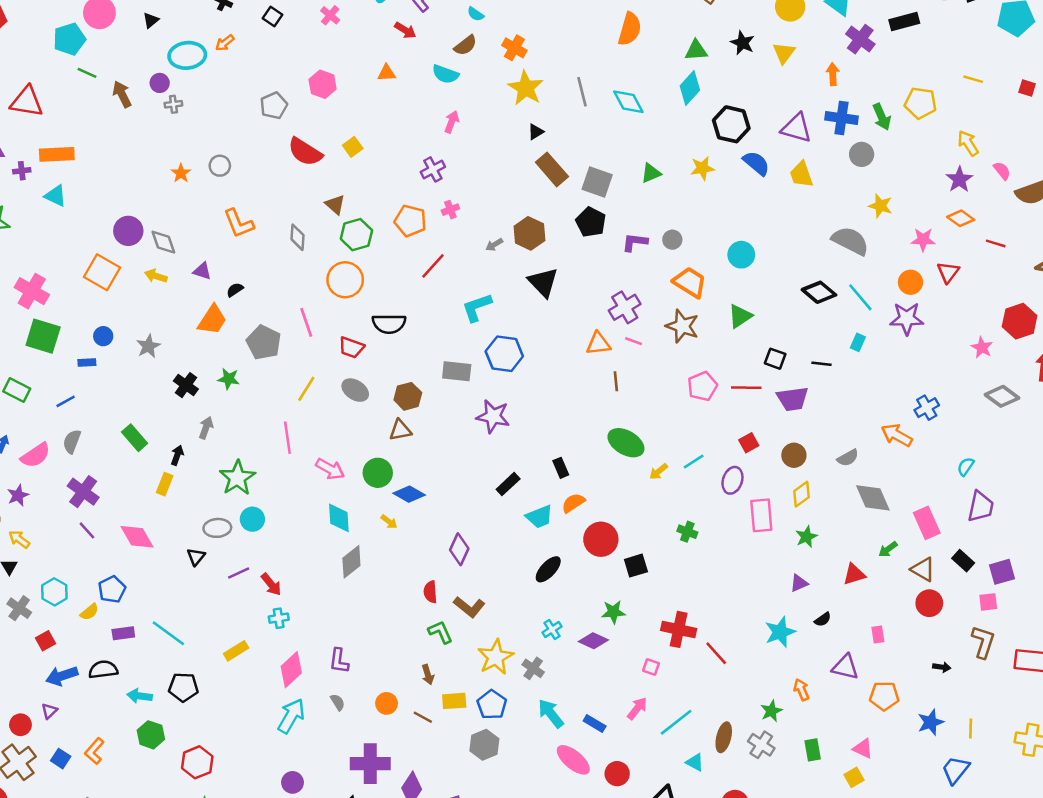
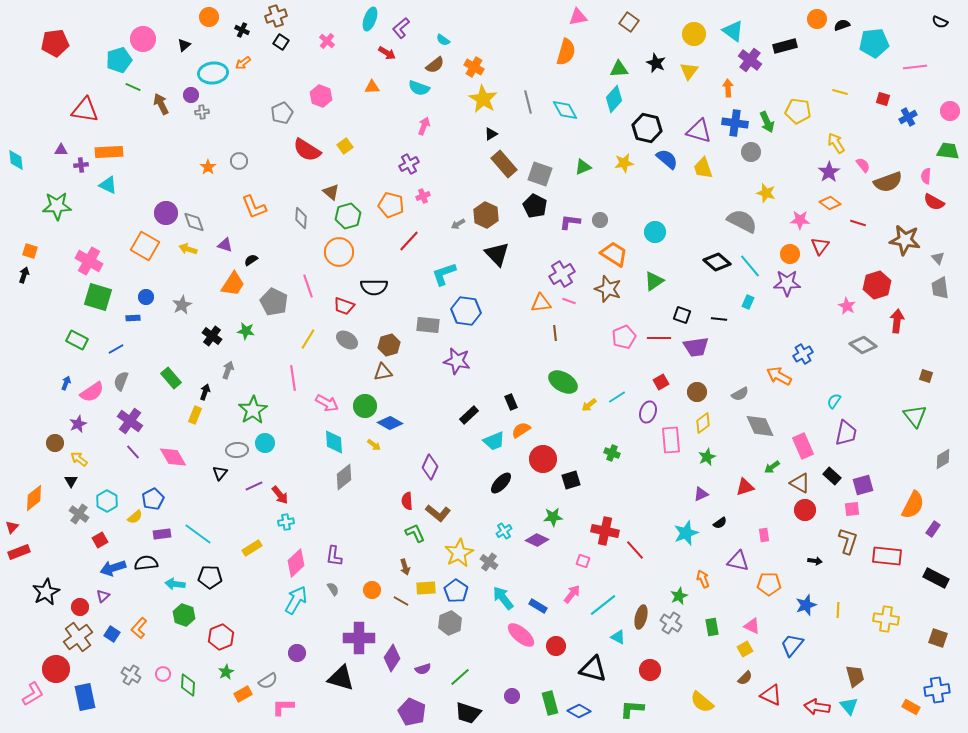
blue trapezoid: (956, 770) -> (792, 645), moved

